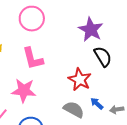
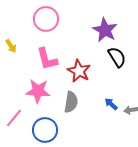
red star: (80, 80) -> (79, 71), moved
gray semicircle: (74, 110) -> (71, 102), moved, turned 70

